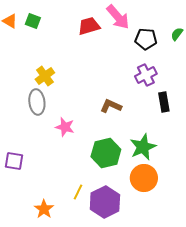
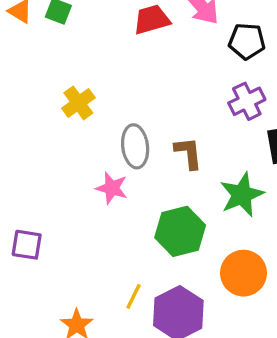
gray ellipse: (37, 102) -> (135, 146), moved
brown L-shape: (111, 106) -> (188, 153), turned 60
green star: (143, 147) -> (242, 195), moved

